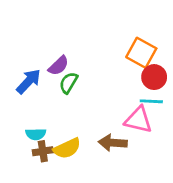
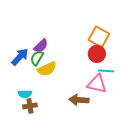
red circle: (154, 77) -> (97, 54), moved
green semicircle: (69, 83) -> (37, 58), moved
yellow semicircle: (67, 148) -> (47, 69), moved

